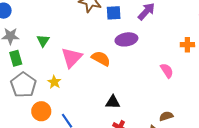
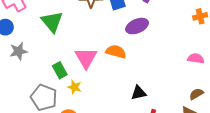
green triangle: (43, 41) -> (52, 22), moved, size x1.6
green rectangle: (16, 58) -> (60, 70), moved
pink semicircle: (167, 71) -> (196, 58), moved, turned -35

